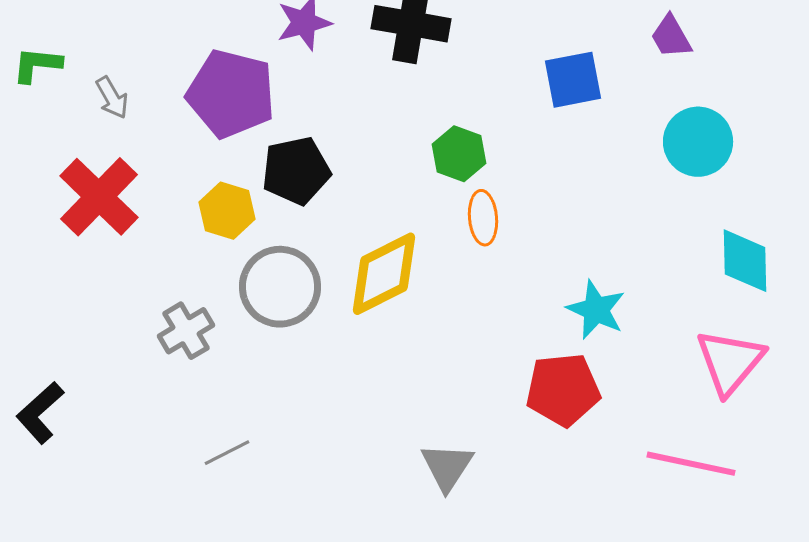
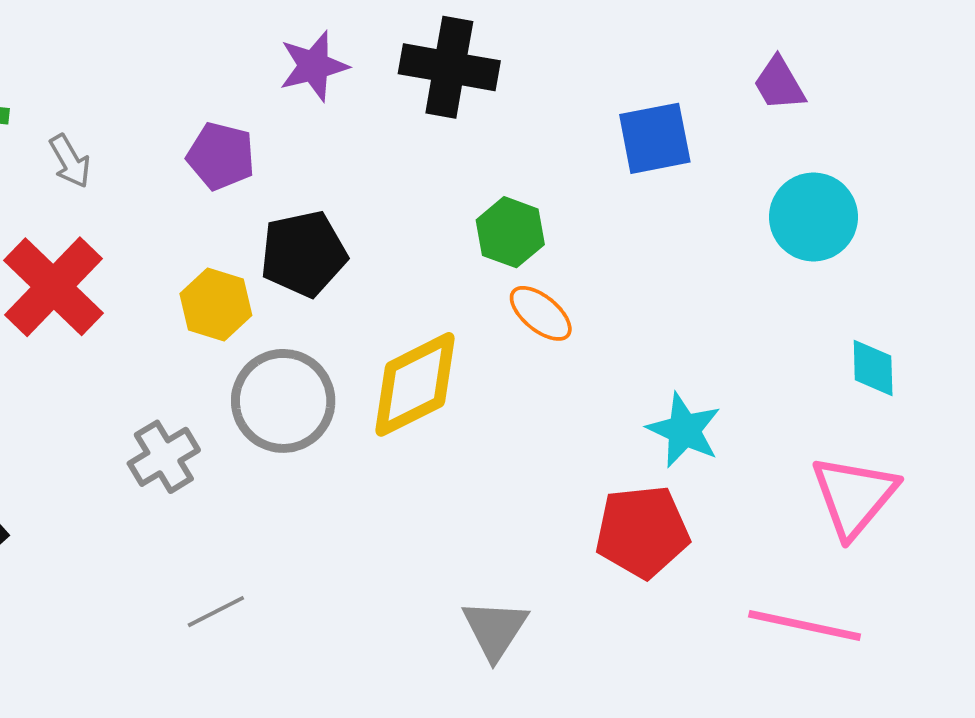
purple pentagon: (231, 94) -> (221, 156), size x0.6
orange ellipse: (483, 218) -> (541, 313), turned -46
cyan diamond: (745, 261) -> (873, 368), size x0.7

